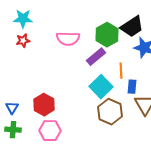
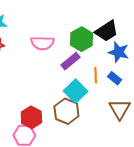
blue rectangle: (132, 87) -> (115, 78), moved, turned -56
red hexagon: (44, 105) -> (31, 117), moved
brown hexagon: (110, 112) -> (66, 111), moved

